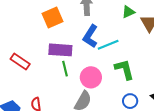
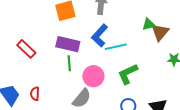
green triangle: (128, 12) -> (149, 24), moved
green L-shape: (124, 69) -> (128, 74), turned -110

